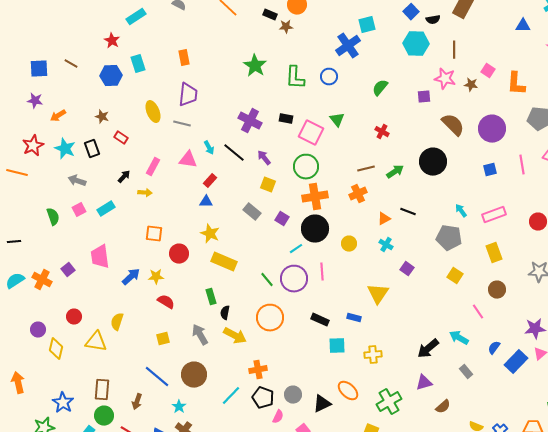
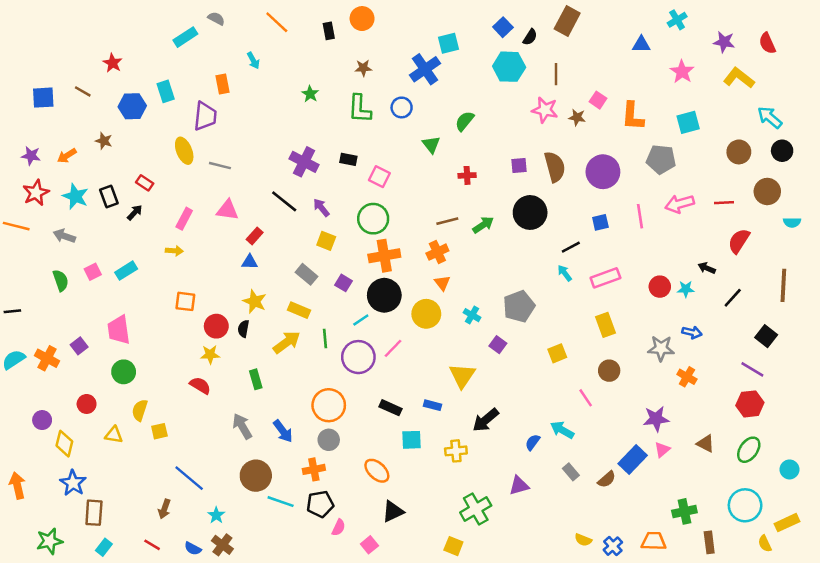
black rectangle: (270, 15) -> (329, 31), turned 56
cyan rectangle: (136, 17) -> (185, 37), moved
black semicircle: (433, 20) -> (530, 37), turned -48
brown star: (286, 27) -> (363, 68), moved
red star: (112, 41) -> (113, 63), moved
green star: (255, 66) -> (310, 94), size x0.6
purple trapezoid: (188, 95) -> (205, 116), moved
purple square: (424, 97) -> (519, 166), moved
purple star: (35, 101) -> (31, 156), moved
brown star: (102, 117) -> (104, 141), moved
green triangle: (337, 120) -> (431, 145), moved
brown semicircle: (453, 125) -> (555, 167), turned 30
red cross: (382, 132) -> (467, 175), turned -32
pink square: (311, 133) -> (379, 177), size x0.7
cyan arrow: (209, 148) -> (253, 61), moved
black arrow: (124, 177) -> (135, 212), moved
gray arrow: (77, 181) -> (64, 236), moved
black line: (408, 212) -> (571, 247), moved, turned -49
orange triangle: (384, 219) -> (442, 283), moved, turned -40
gray pentagon: (449, 238) -> (519, 306), moved, turned -30
yellow circle: (349, 244) -> (426, 314), size x1.5
yellow rectangle: (224, 262) -> (299, 310), moved, size x0.7
pink line: (322, 272) -> (393, 348), turned 48
yellow square: (455, 276) -> (557, 353), turned 35
blue arrow: (131, 277) -> (283, 431), moved, turned 96
yellow star: (156, 277) -> (210, 355), moved
green line: (267, 280) -> (325, 339), moved, turned 35
black semicircle: (225, 313) -> (243, 329), moved
yellow arrow: (235, 336) -> (287, 342), moved, turned -65
yellow square: (163, 339) -> (159, 431), moved
yellow triangle: (96, 342) -> (114, 435), size x0.7
blue semicircle: (494, 348) -> (533, 442), moved
black arrow: (428, 349) -> (486, 420), moved
brown circle: (194, 375) -> (256, 476), moved
brown rectangle: (102, 390) -> (94, 513), moved
orange ellipse: (348, 391) -> (377, 471), moved
gray circle: (293, 395) -> (329, 440), moved
cyan line: (231, 396) -> (281, 502), turned 65
black pentagon: (263, 398) -> (320, 504), turned -30
blue star: (63, 403) -> (73, 483), moved
brown semicircle: (443, 407) -> (607, 479), moved
green circle: (104, 416) -> (124, 372), moved

